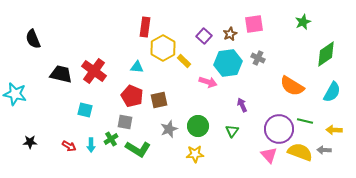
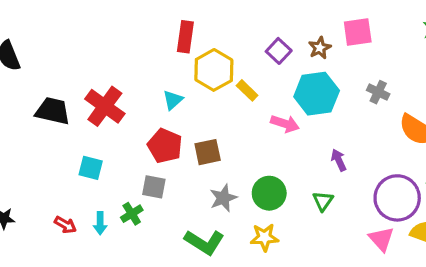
gray cross: (258, 58) -> (378, 92), moved
cyan triangle: (137, 67) -> (173, 100), turned -48
green L-shape: (138, 149) -> (204, 242), moved

